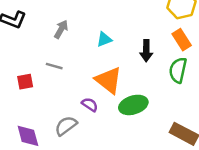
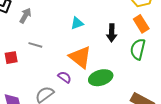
gray arrow: (61, 29) -> (25, 16), moved

